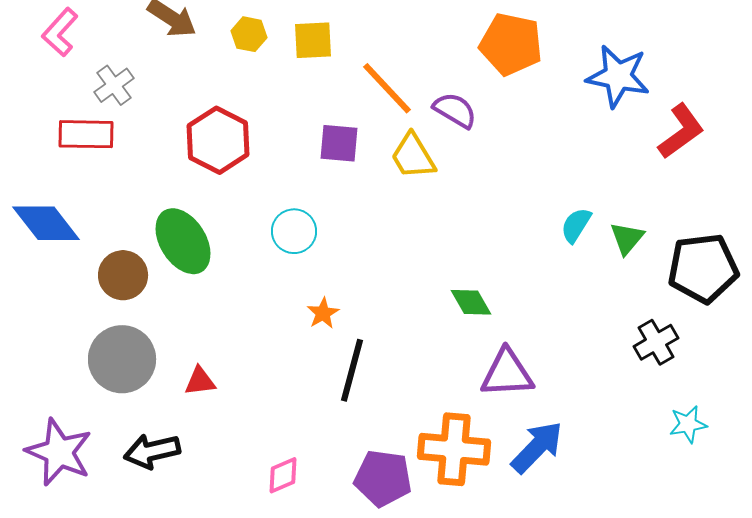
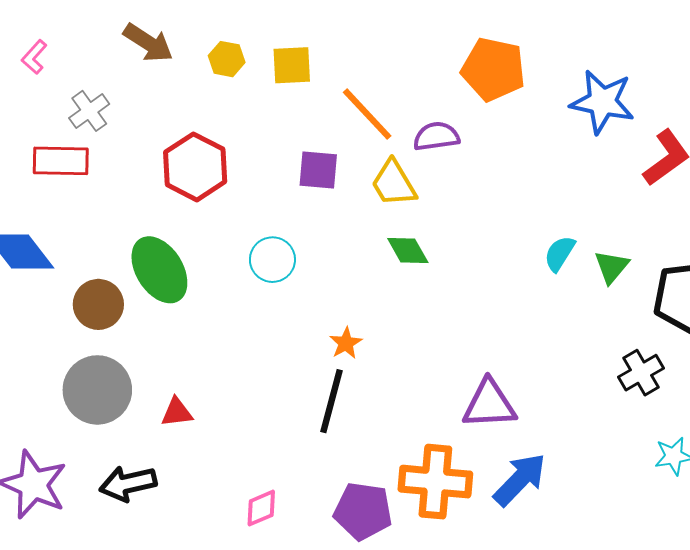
pink L-shape: (60, 32) -> (34, 57), size x0.7
purple semicircle: (455, 110) -> (436, 136), turned -39
green diamond: (471, 302) -> (408, 250), moved
orange star: (323, 313) -> (346, 343), moved

